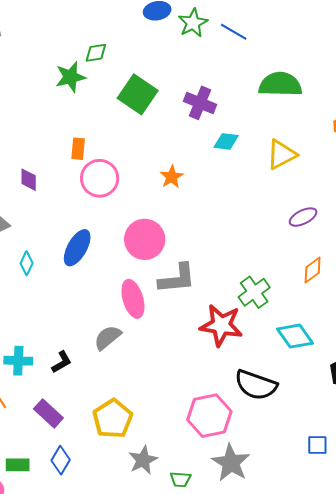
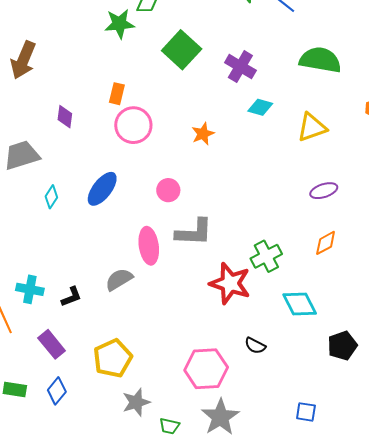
pink circle: (145, 239) -> (168, 190), size x0.6
black semicircle: (256, 385) -> (255, 346), size x0.5

